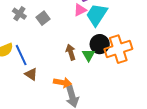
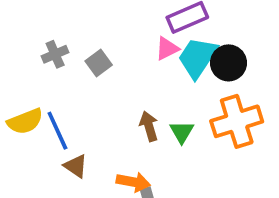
gray cross: (19, 14) -> (55, 54), turned 32
black circle: (100, 44) -> (228, 63), moved

